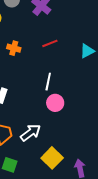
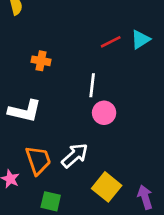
red line: (50, 43) -> (111, 42), moved
orange cross: (14, 48) -> (41, 61), moved

